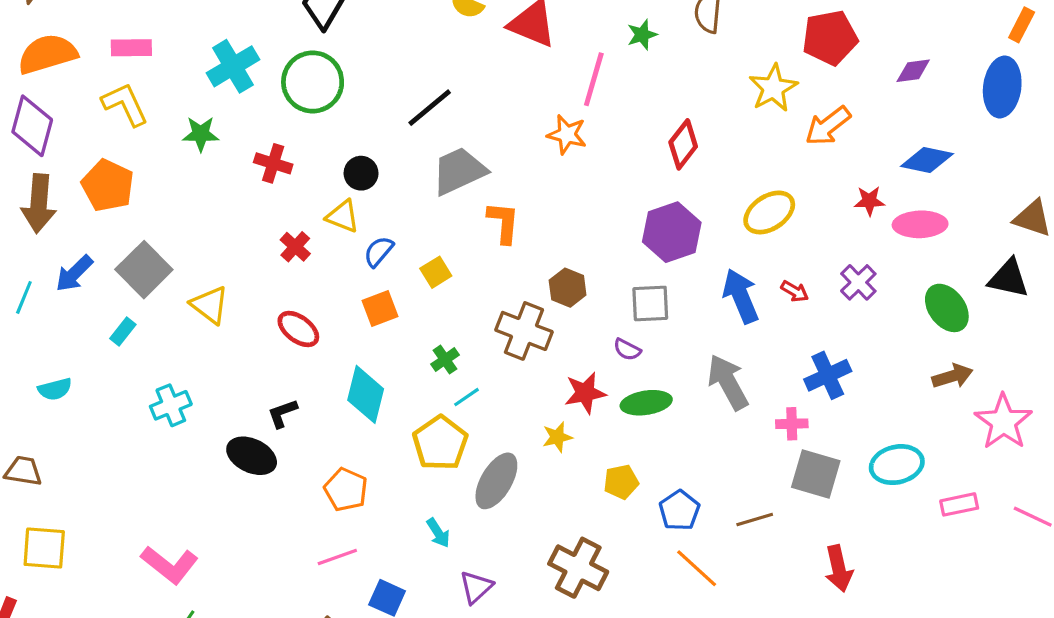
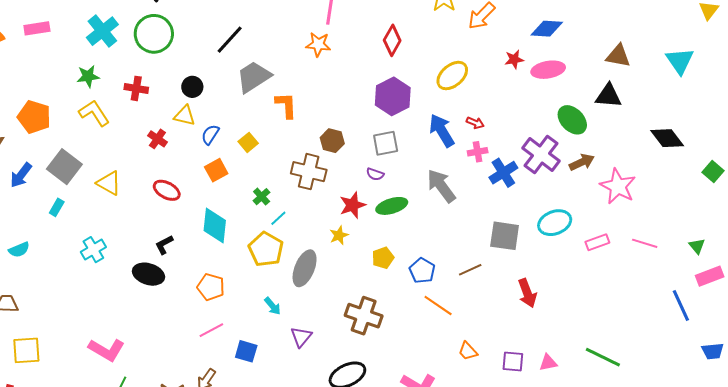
yellow L-shape: (125, 104) -> (94, 113), moved
purple cross: (858, 282) -> (541, 155), moved, size x1.6
pink cross: (792, 424) -> (478, 152), moved

